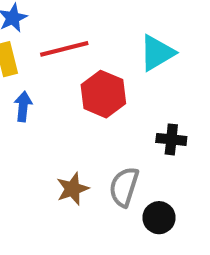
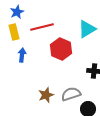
gray semicircle: (124, 187) -> (71, 94), turned 54

